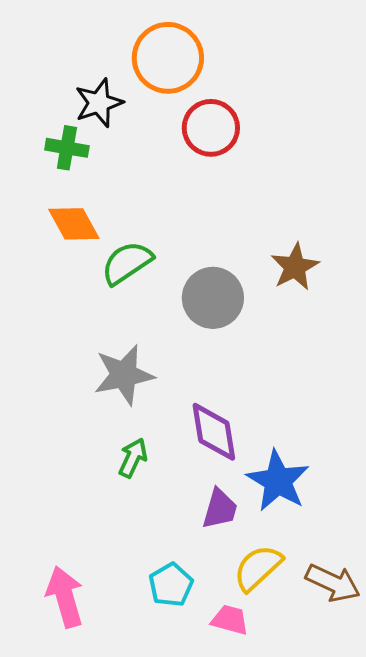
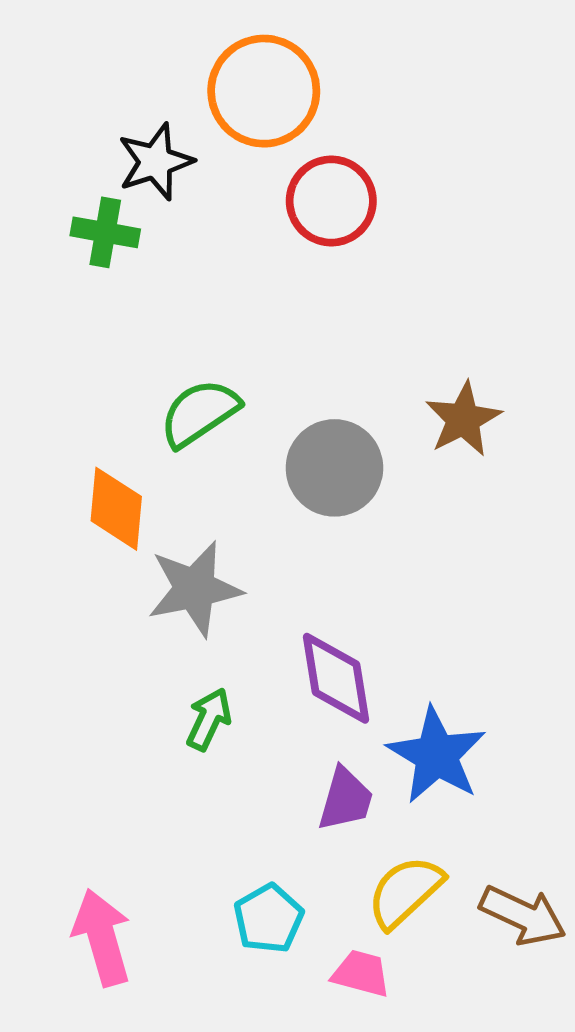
orange diamond: (74, 224) -> (116, 509), moved, turned 34

